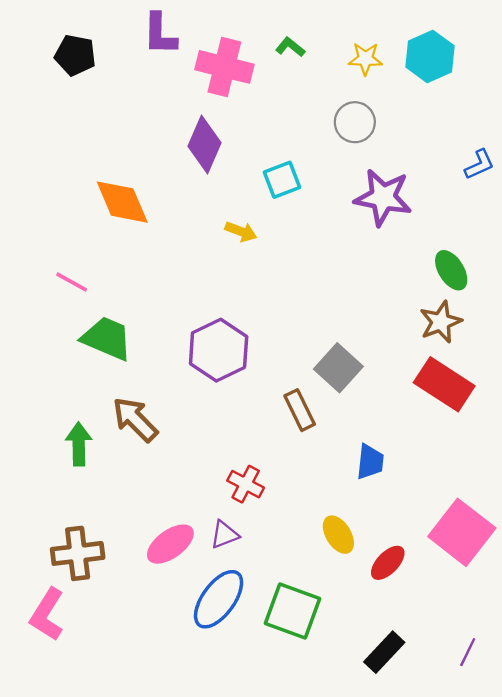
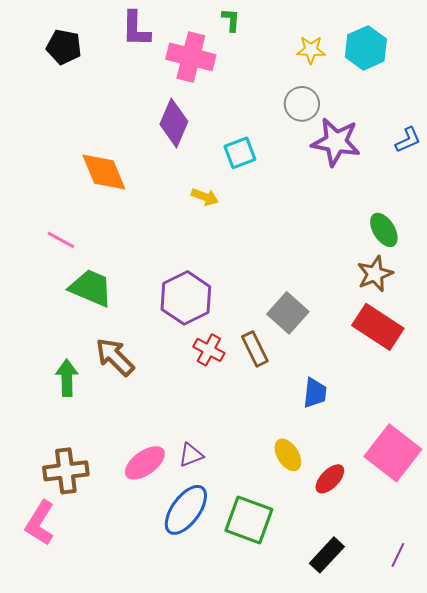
green L-shape: (290, 47) -> (231, 20), moved, turned 55
purple star: (383, 197) -> (336, 142), moved
red cross: (246, 484) -> (209, 350), moved

